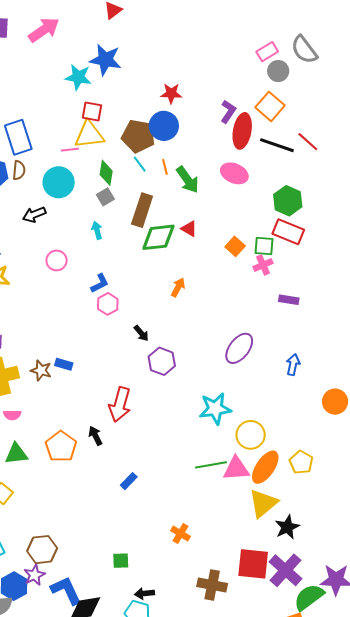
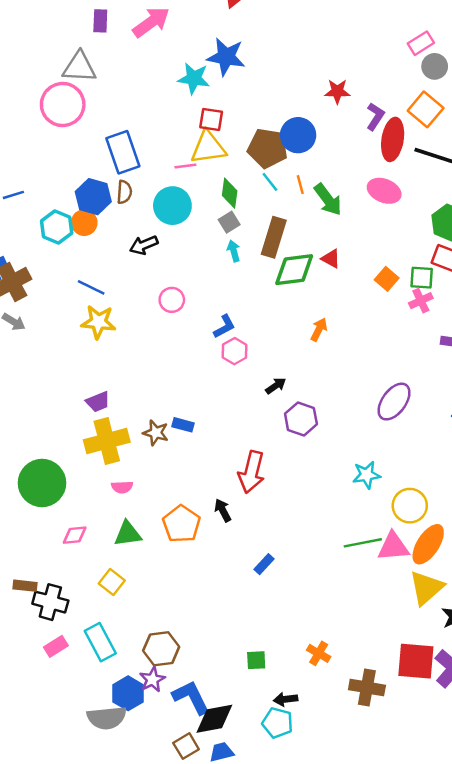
red star: (171, 93) -> (337, 91), moved
cyan arrow: (97, 230) -> (234, 251), moved
black arrow: (141, 333) -> (276, 386), turned -84
cyan star: (215, 409) -> (367, 475), size x0.7
orange cross: (180, 534) -> (319, 653), moved

